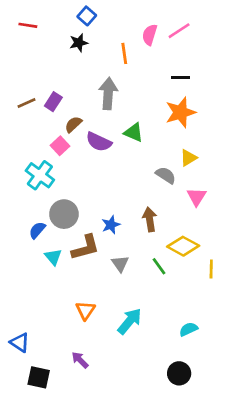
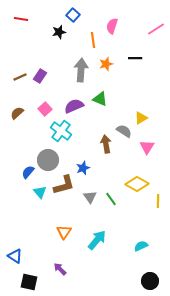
blue square: (87, 16) -> (73, 15), moved
pink line: (179, 31) -> (156, 29), moved
orange star: (180, 112) -> (106, 64), moved, size x0.6
brown semicircle: (73, 124) -> (17, 113), moved
purple semicircle: (99, 142) -> (74, 106), turned 132
cyan cross: (40, 175) -> (61, 131), moved
brown arrow: (150, 219) -> (106, 144), moved
green line: (159, 266) -> (111, 199), moved
black circle: (179, 373) -> (150, 281), moved

